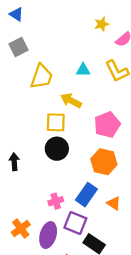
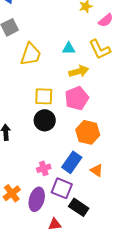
yellow arrow: (71, 101) -> (79, 71), moved, turned 138
pink pentagon: (107, 125) -> (77, 98), moved

